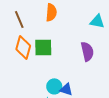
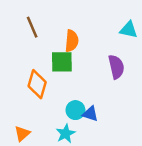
orange semicircle: (51, 12) -> (72, 41), moved
orange diamond: (23, 47) -> (37, 84), moved

